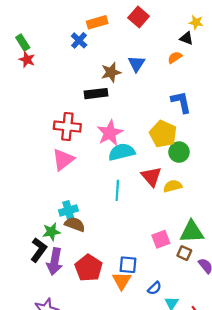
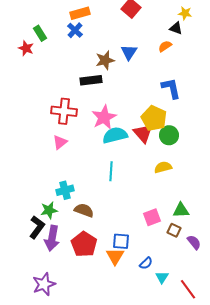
orange rectangle: (97, 22) -> (80, 13), moved
green rectangle: (23, 43) -> (40, 33), moved
pink triangle: (63, 159) -> (60, 142), size x0.7
red triangle: (151, 176) -> (143, 133), moved
brown semicircle: (75, 224) -> (84, 210), moved
green triangle: (192, 232) -> (181, 210), size x0.7

